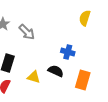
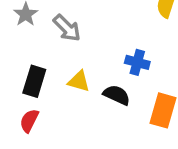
yellow triangle: (34, 77) -> (79, 81), moved

